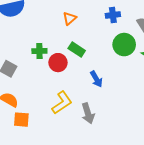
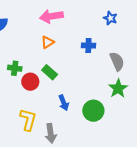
green circle: (124, 45) -> (93, 111), moved
yellow L-shape: (62, 103) -> (28, 120), turned -50

